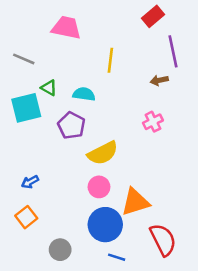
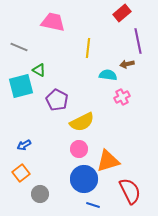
cyan semicircle: (84, 94) -> (108, 75), moved
gray circle: (60, 250) -> (40, 194), moved

